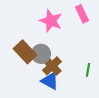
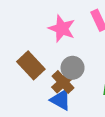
gray circle: (41, 54) -> (73, 68), moved

